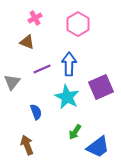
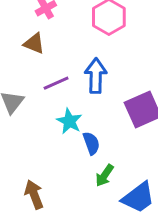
cyan star: (67, 97) -> (69, 121), moved, size x0.7
blue semicircle: (36, 112) -> (91, 143), moved

